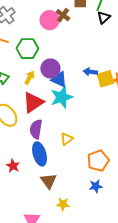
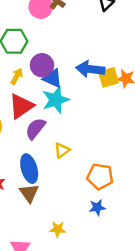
blue arrow: (90, 72) -> (90, 69), size x1.6
purple semicircle: (36, 129) -> (35, 129), moved, turned 30
orange pentagon: (98, 161) -> (100, 176), turned 30
brown triangle: (48, 181) -> (29, 193), moved

